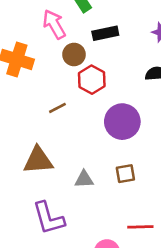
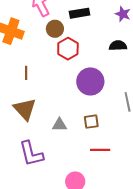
brown line: (57, 108) -> (26, 73), moved, turned -64
brown triangle: (38, 160) -> (25, 109), turned 50
red line: (140, 227) -> (100, 150), moved

